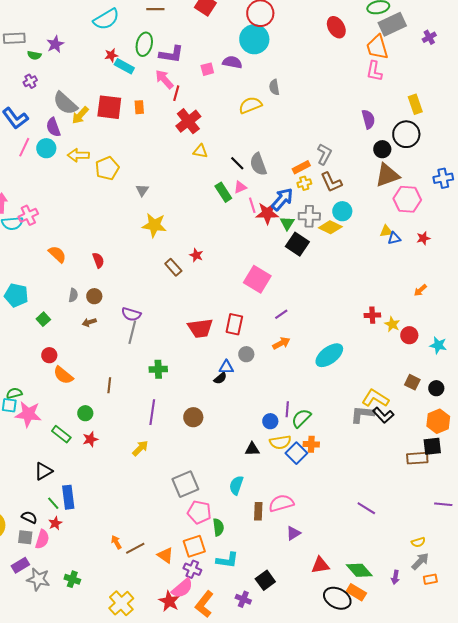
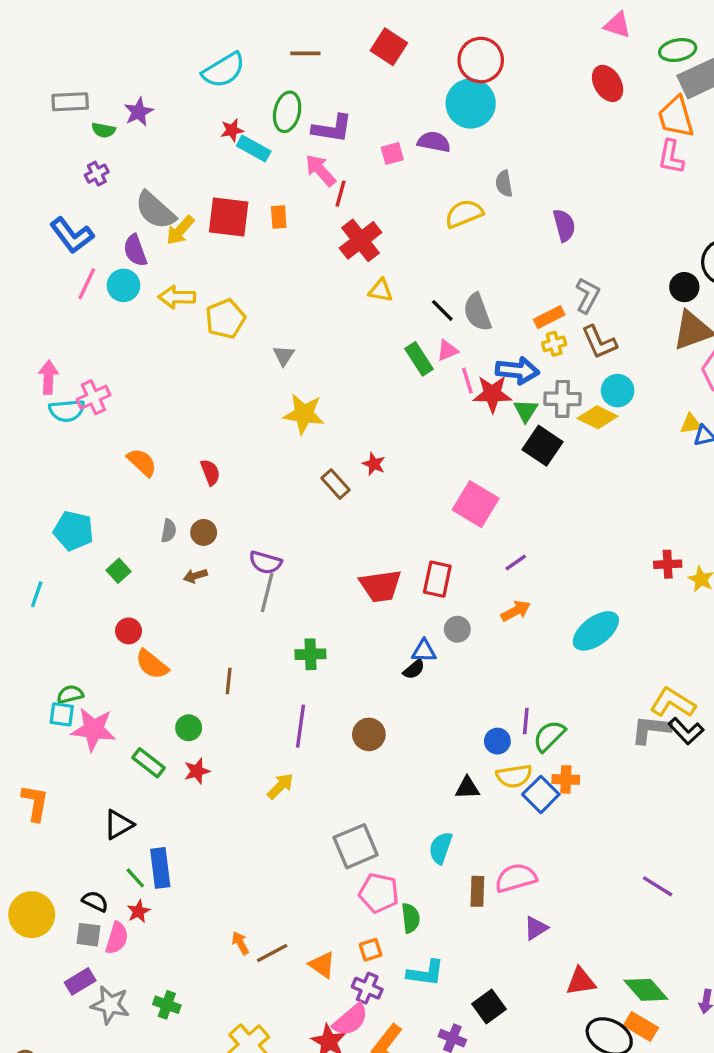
purple semicircle: (368, 119) -> (564, 225), moved
blue arrow: (282, 199) -> (517, 371), turned 55
orange square: (194, 546) -> (371, 950), size x0.6

